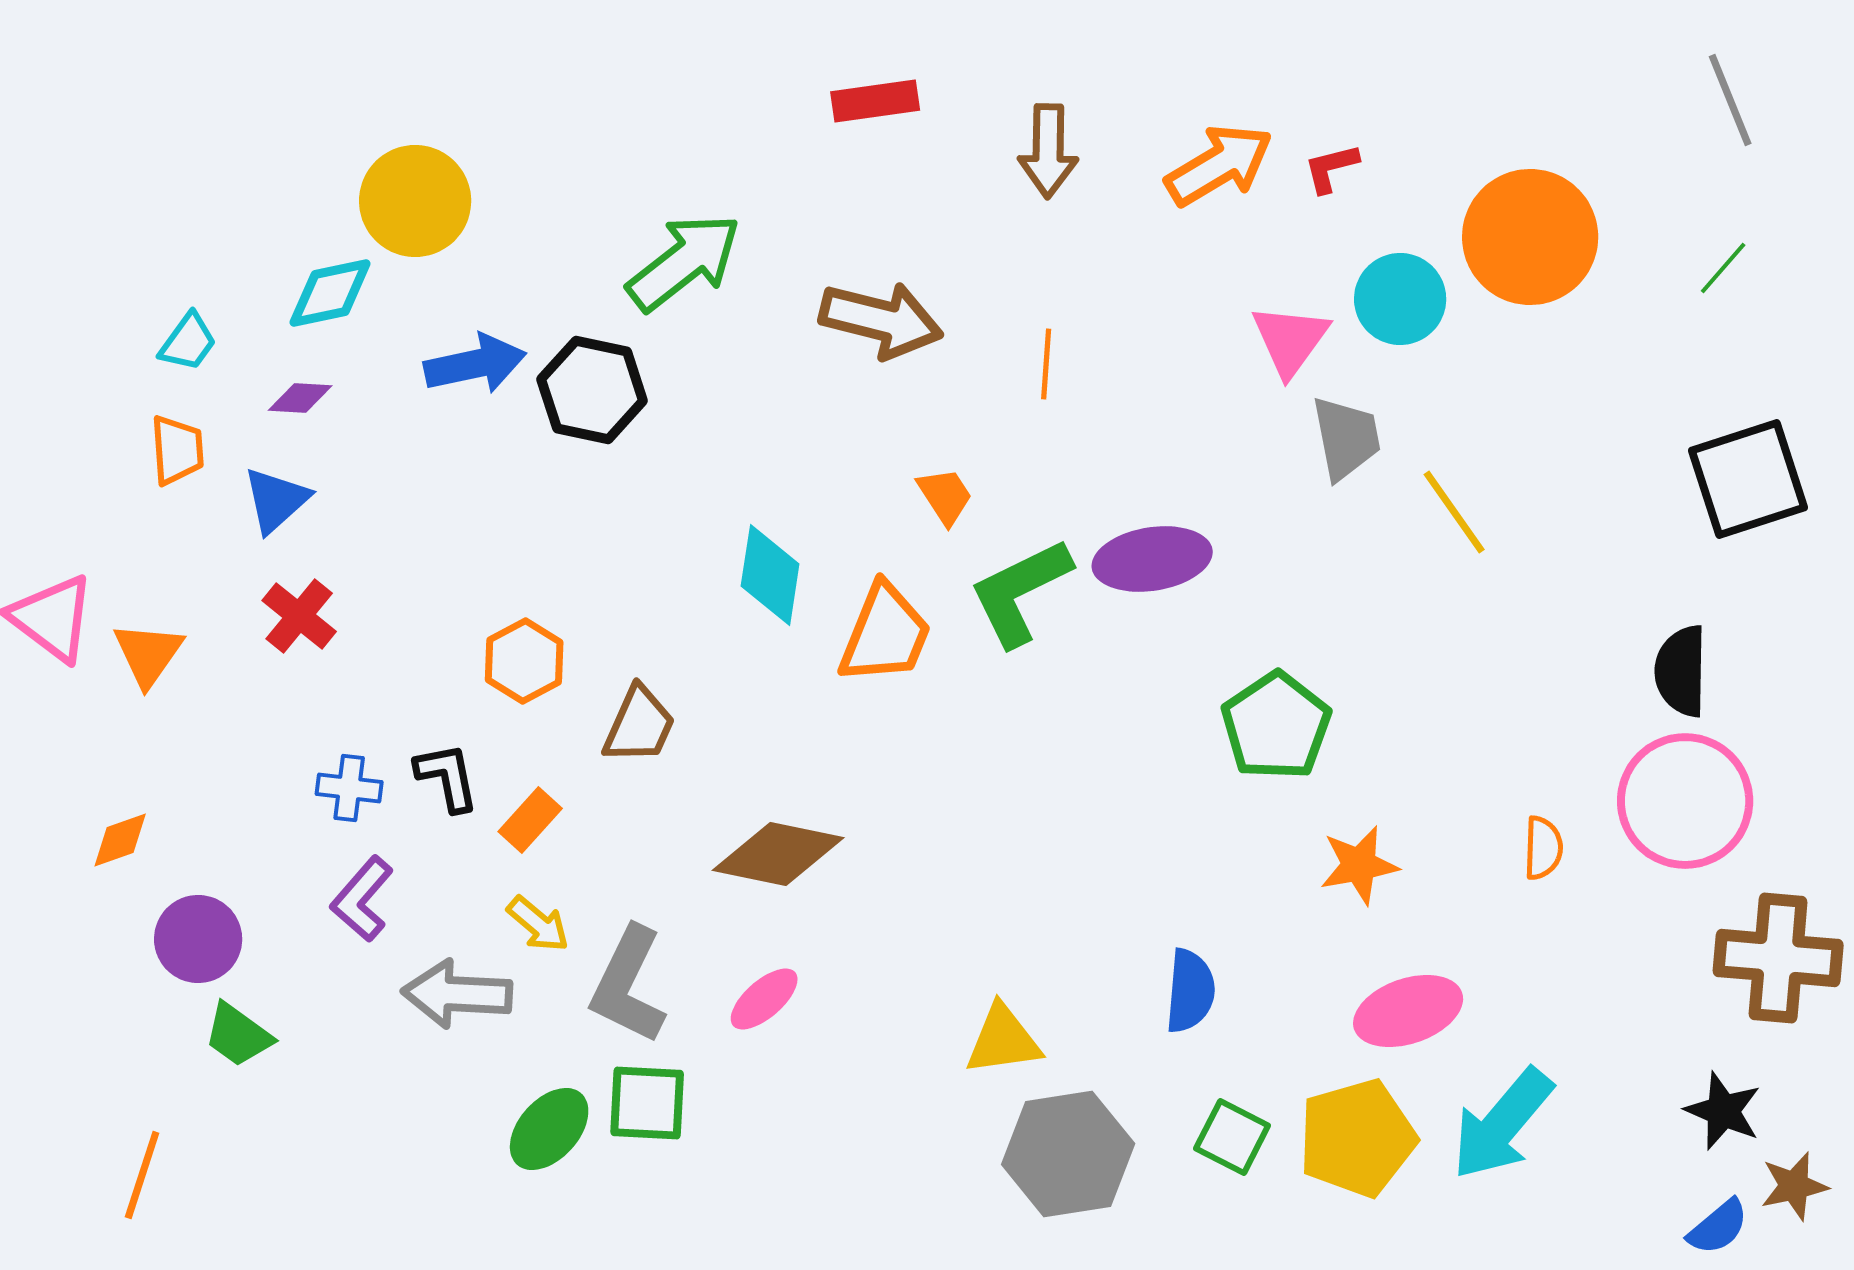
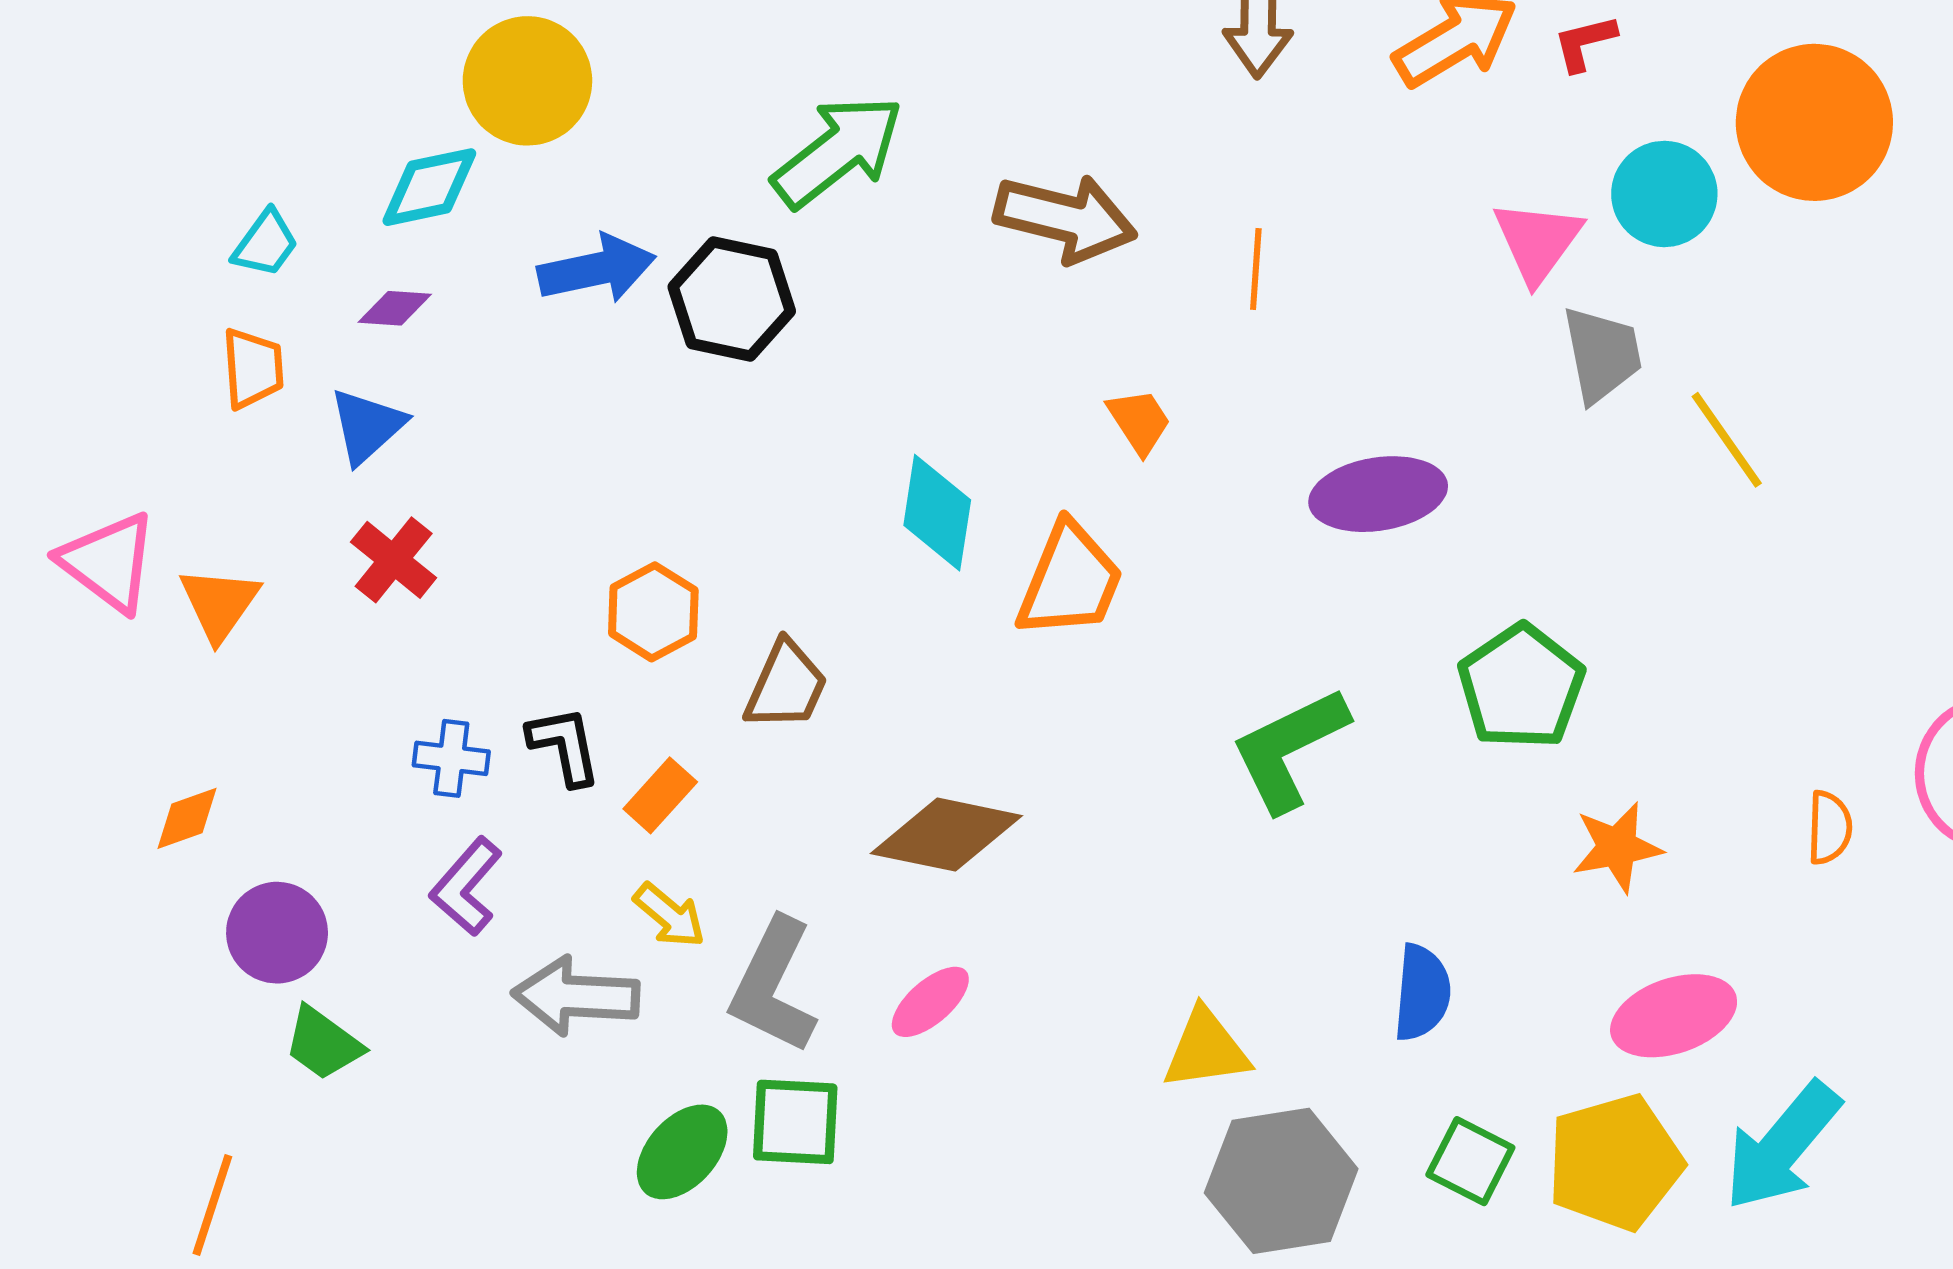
green L-shape: (1020, 592) -> (1289, 749), moved

